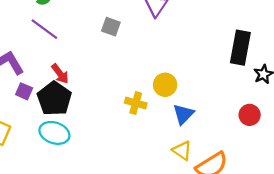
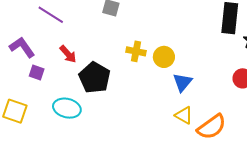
black pentagon: (54, 99) -> (95, 78), moved
yellow cross: (136, 103) -> (136, 51), moved

